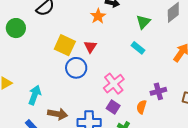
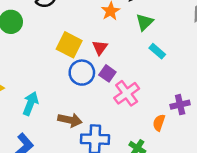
green triangle: (143, 22) -> (144, 22), moved
purple square: (113, 107) -> (107, 73), moved
brown arrow: (58, 114) -> (70, 120), moved

